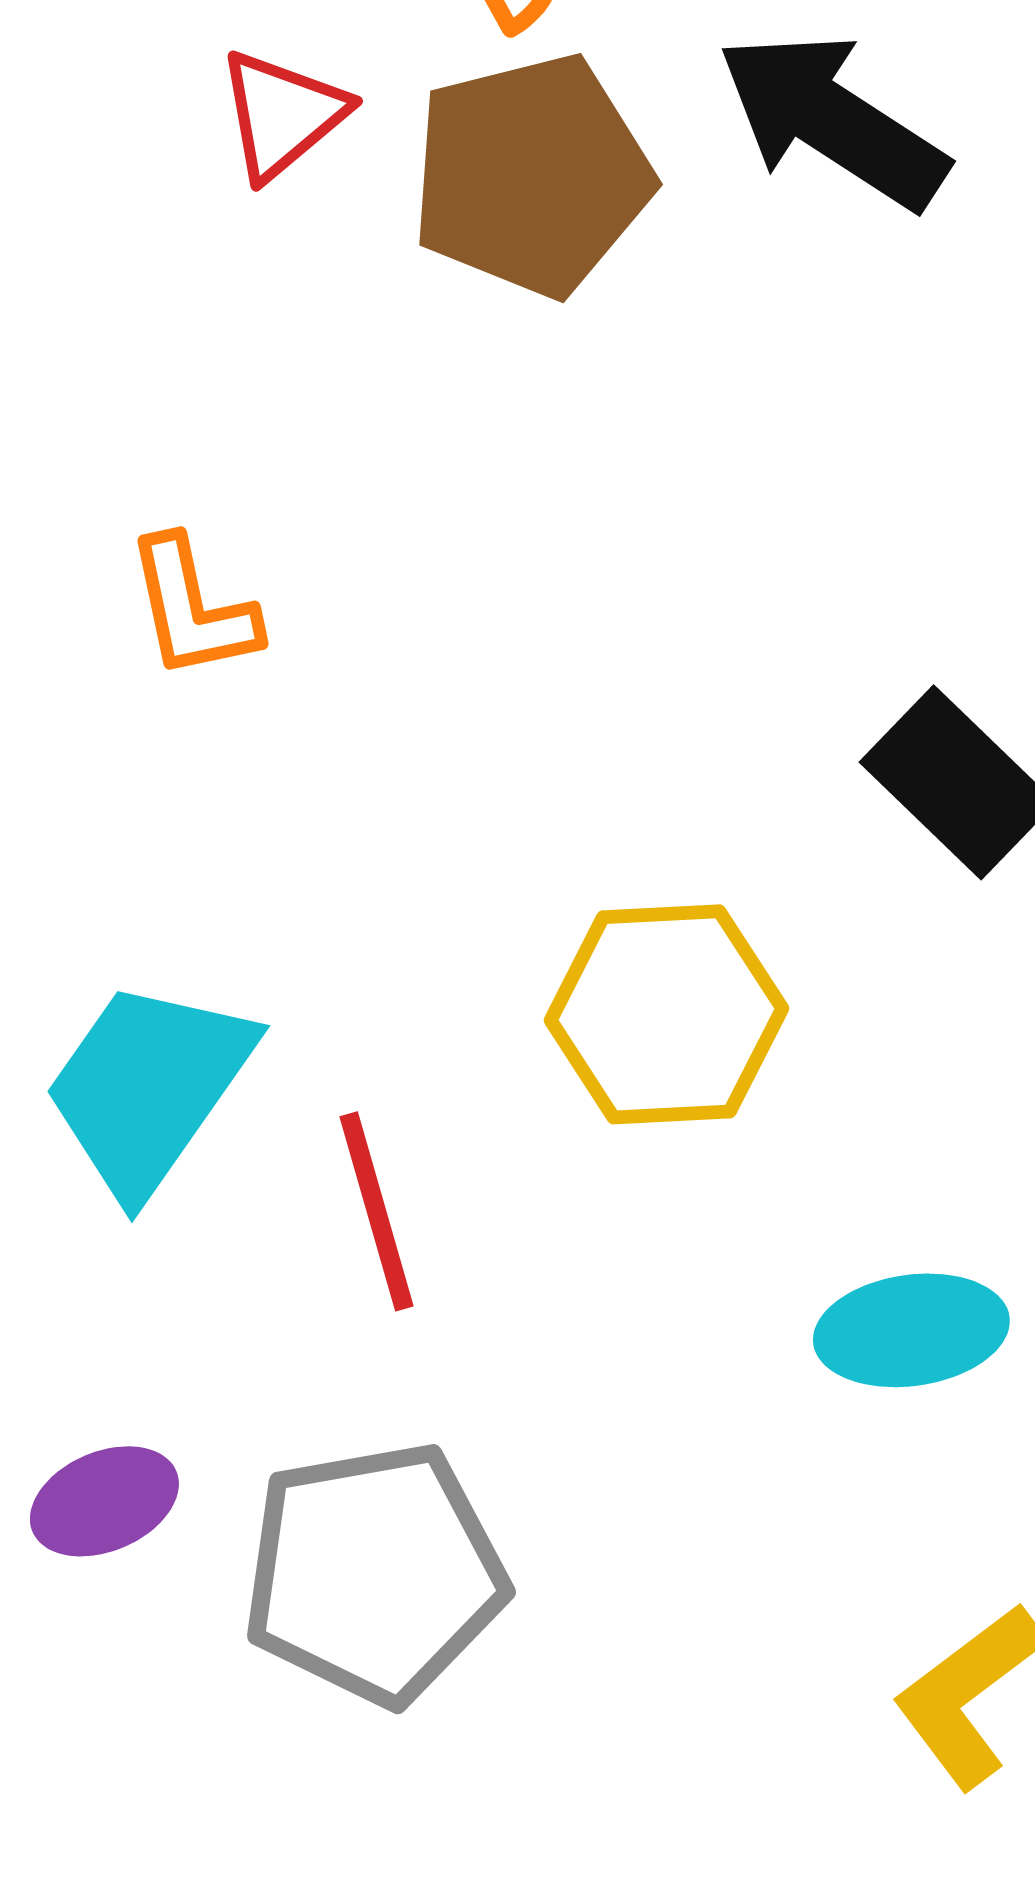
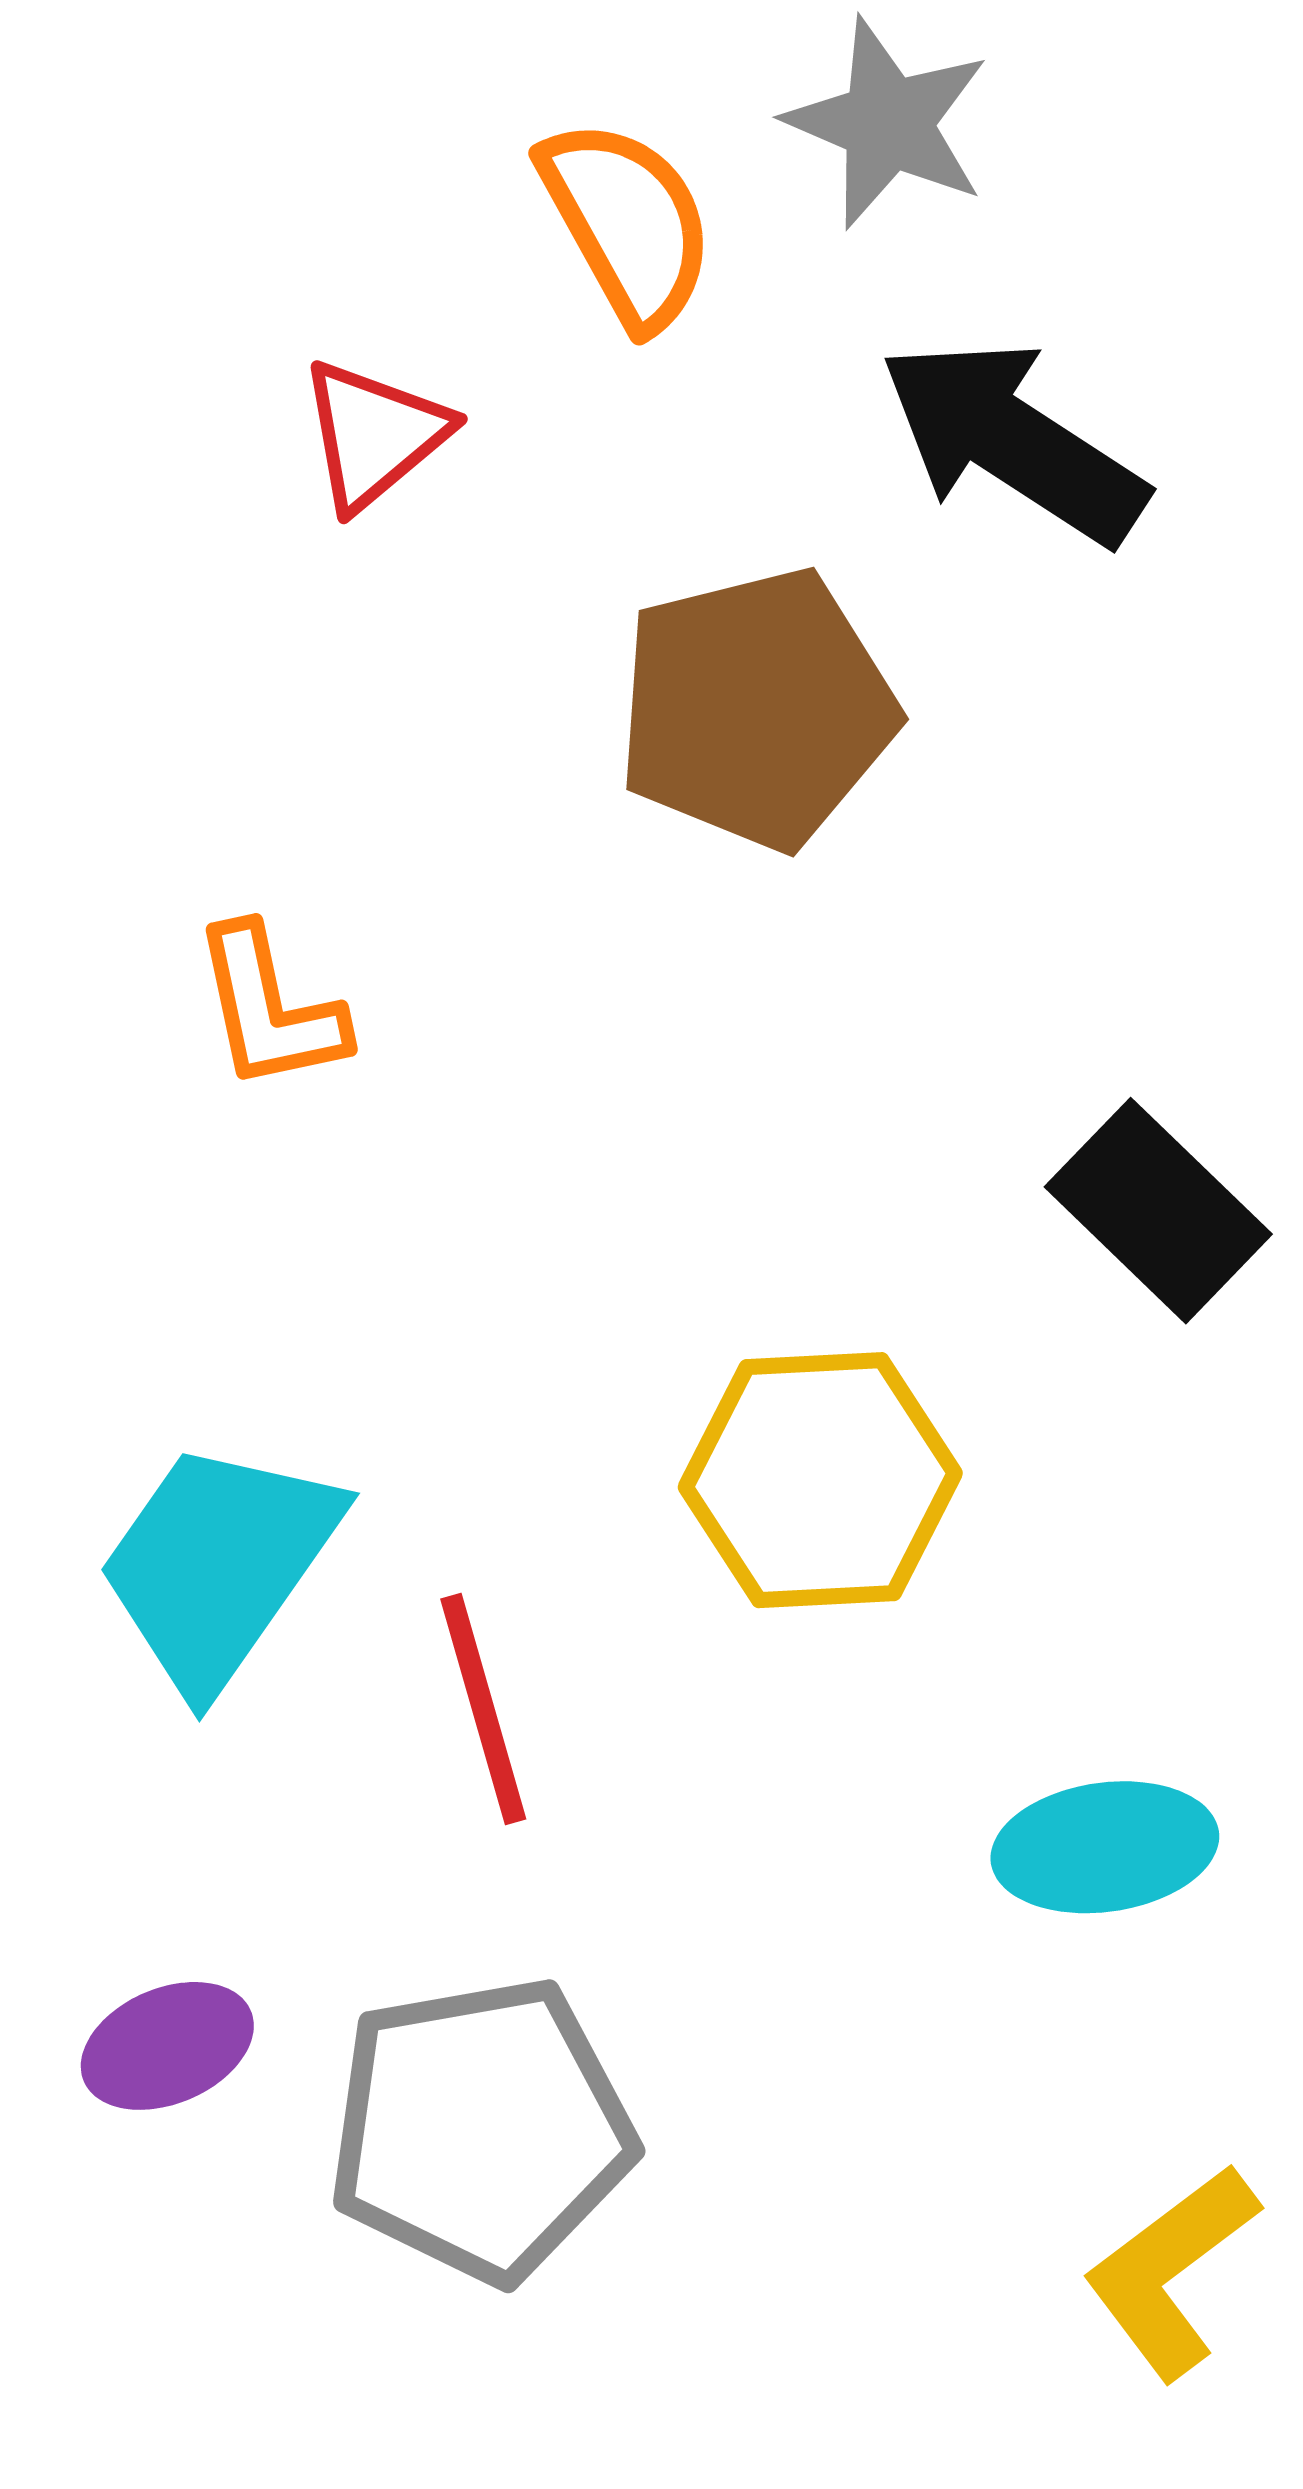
brown pentagon: (531, 175) -> (756, 709), moved

